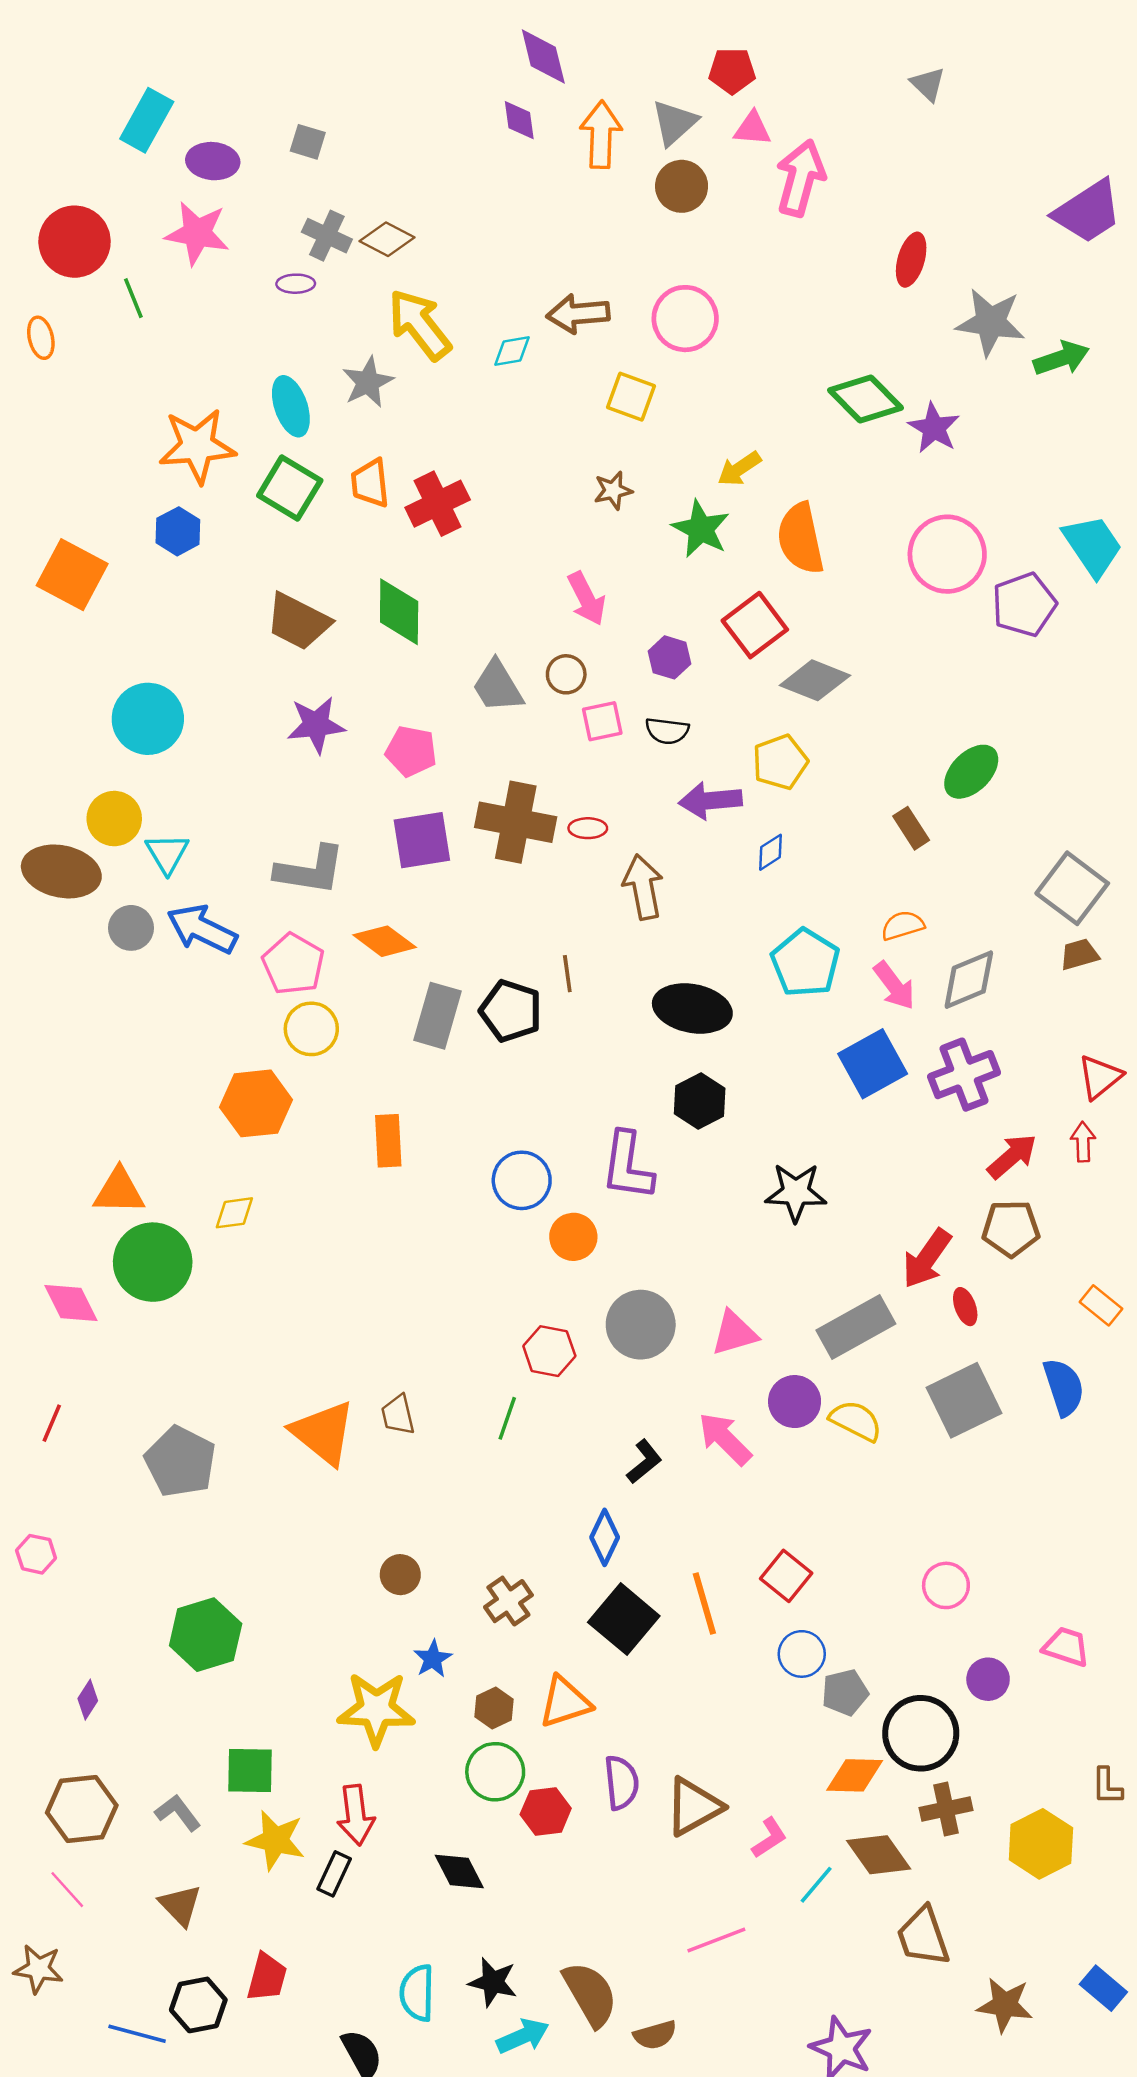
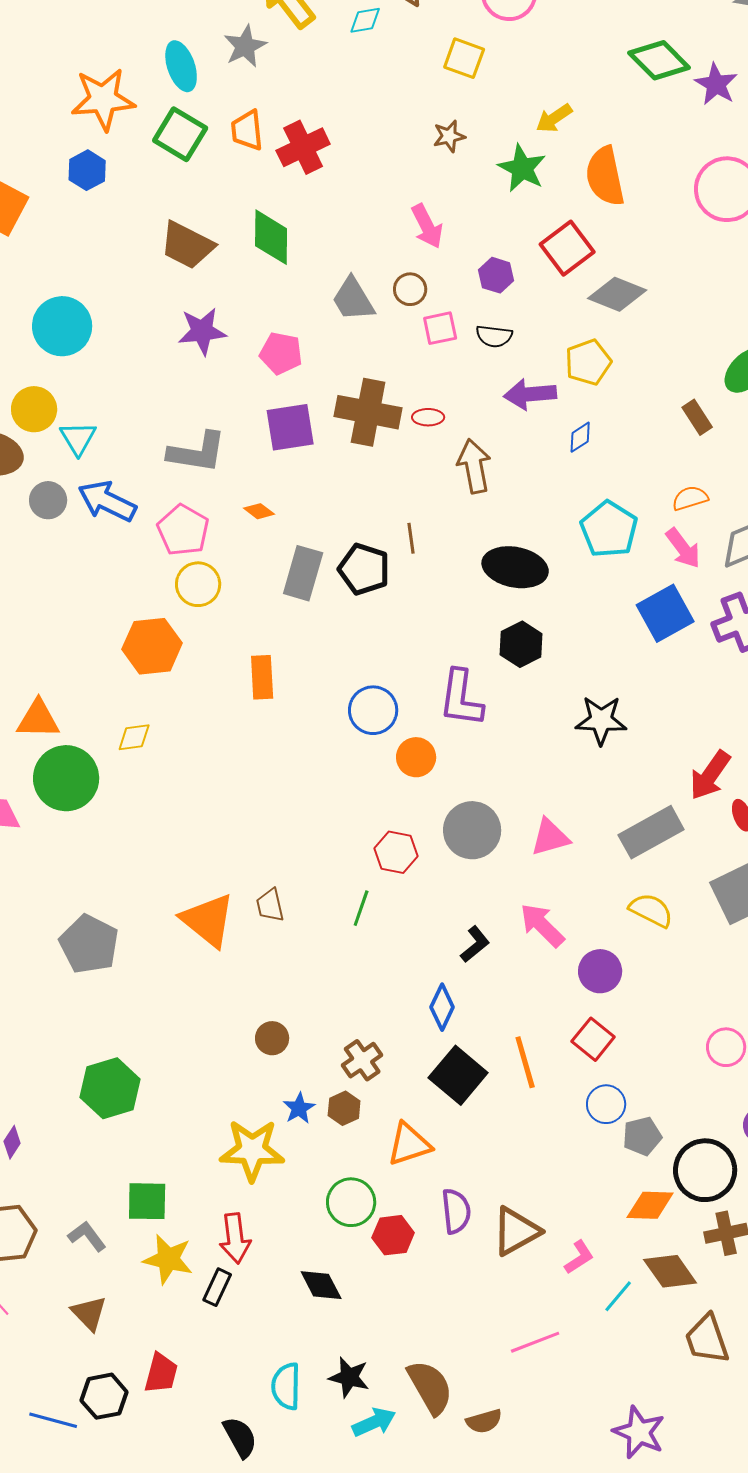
orange diamond: (385, 941) -> (259, 511), size x0.6
purple circle: (795, 1402) -> (600, 971), moved
brown hexagon: (494, 1708) -> (344, 1108), moved

